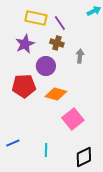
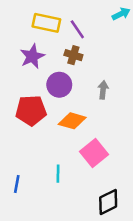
gray arrow: (80, 56) -> (103, 90), moved
blue line: (13, 143) -> (17, 184), turned -56
cyan line: (46, 150) -> (58, 174), moved

